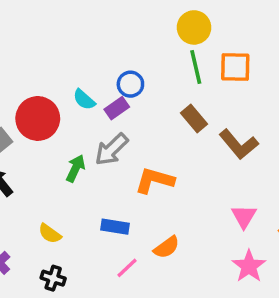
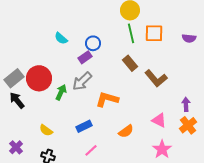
cyan semicircle: (84, 100) -> (61, 38), moved
red circle: (38, 118) -> (39, 78), moved
pink triangle: (244, 216) -> (159, 120), turned -35
blue rectangle: (115, 227) -> (84, 126), turned -35
orange semicircle: (167, 247) -> (126, 131), moved

